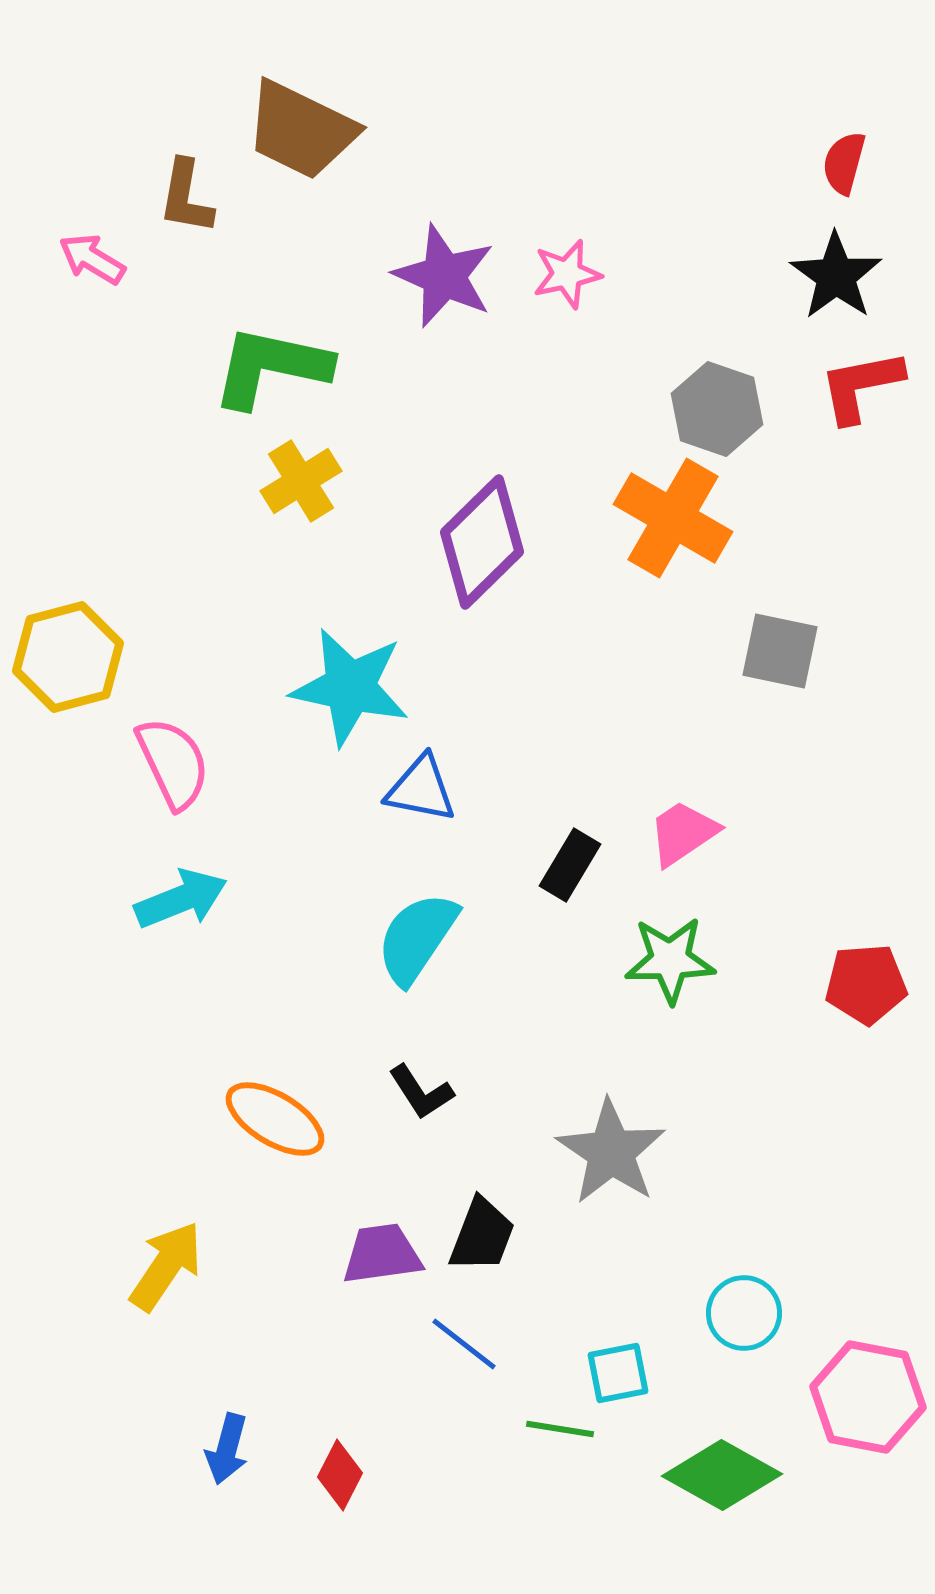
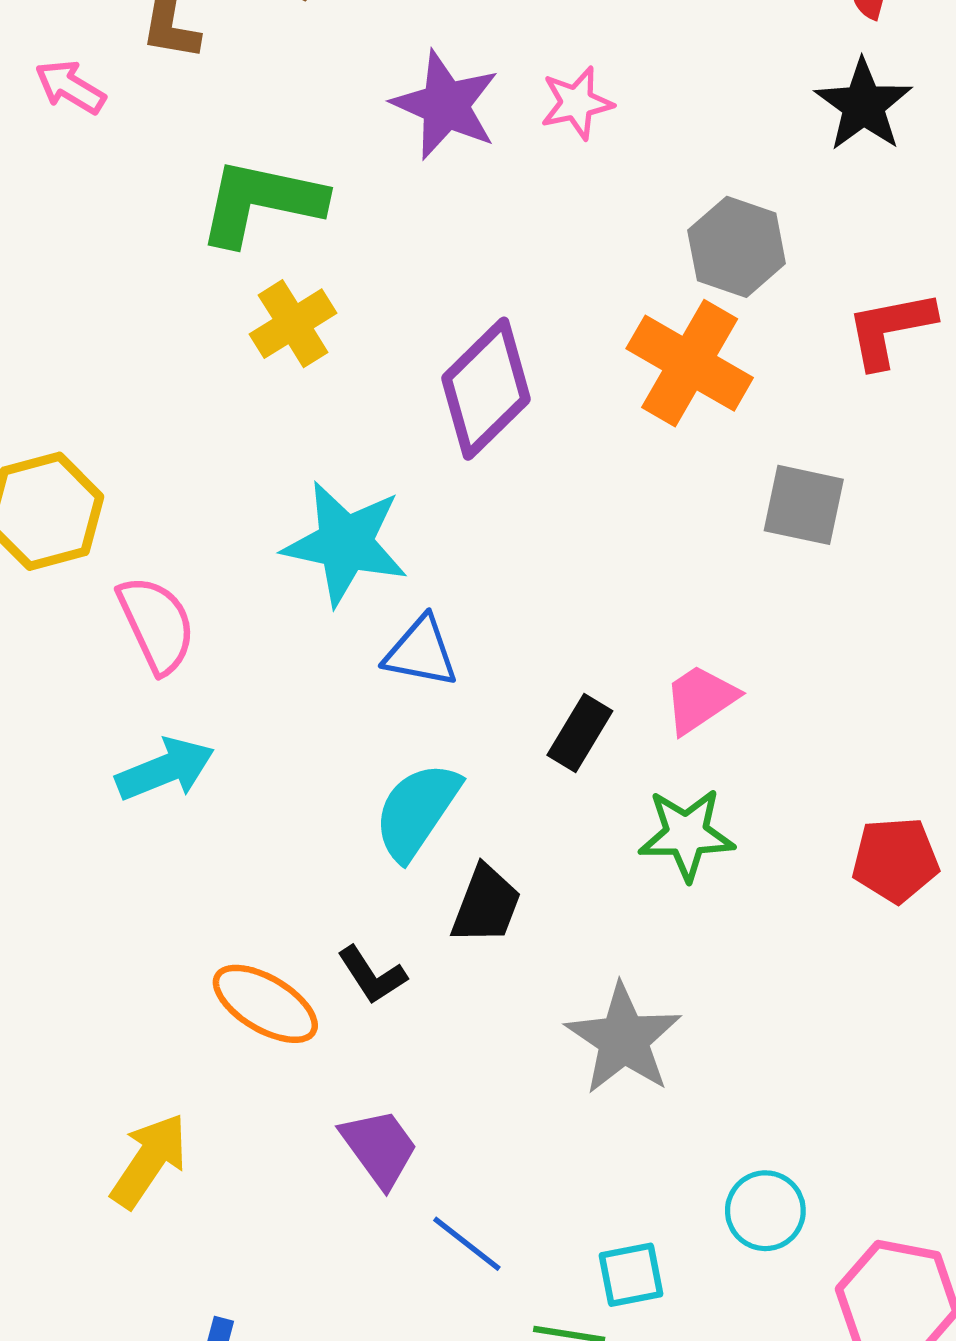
red L-shape: (861, 386) -> (890, 329), moved
black L-shape: (421, 1092) -> (372, 975), moved
black trapezoid: (482, 1235) -> (486, 905), moved
purple trapezoid: (382, 1254) -> (379, 1148), turned 62

